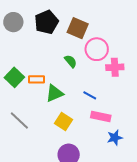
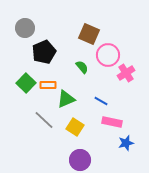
black pentagon: (46, 22) -> (44, 52), moved
pink cross: (115, 67) -> (126, 73), turned -30
gray line: (19, 121) -> (44, 120), moved

